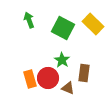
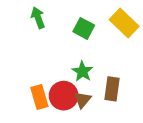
green square: (63, 28) -> (84, 28), size x0.7
brown triangle: (68, 88) -> (82, 100), moved, turned 48

